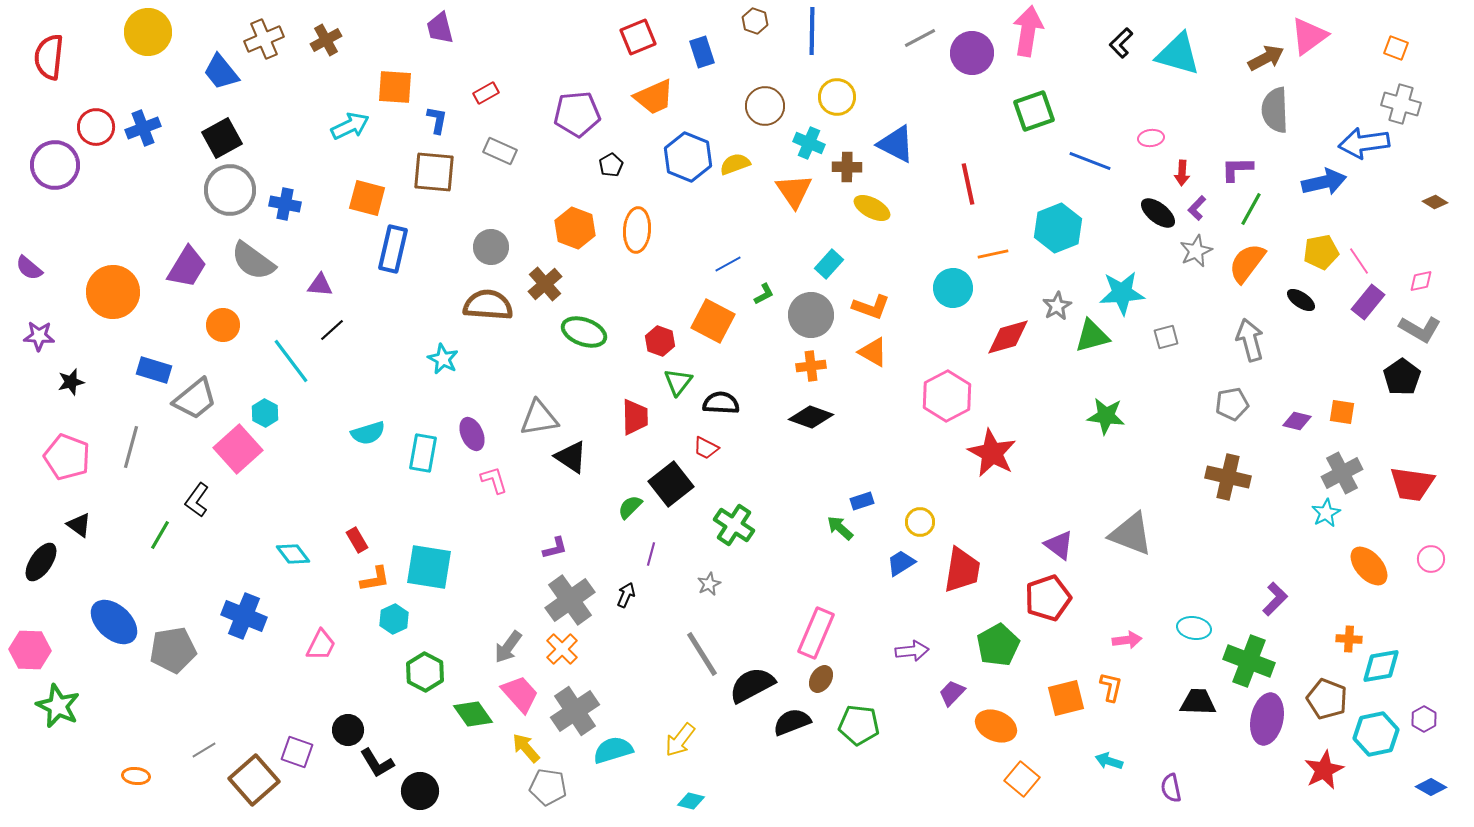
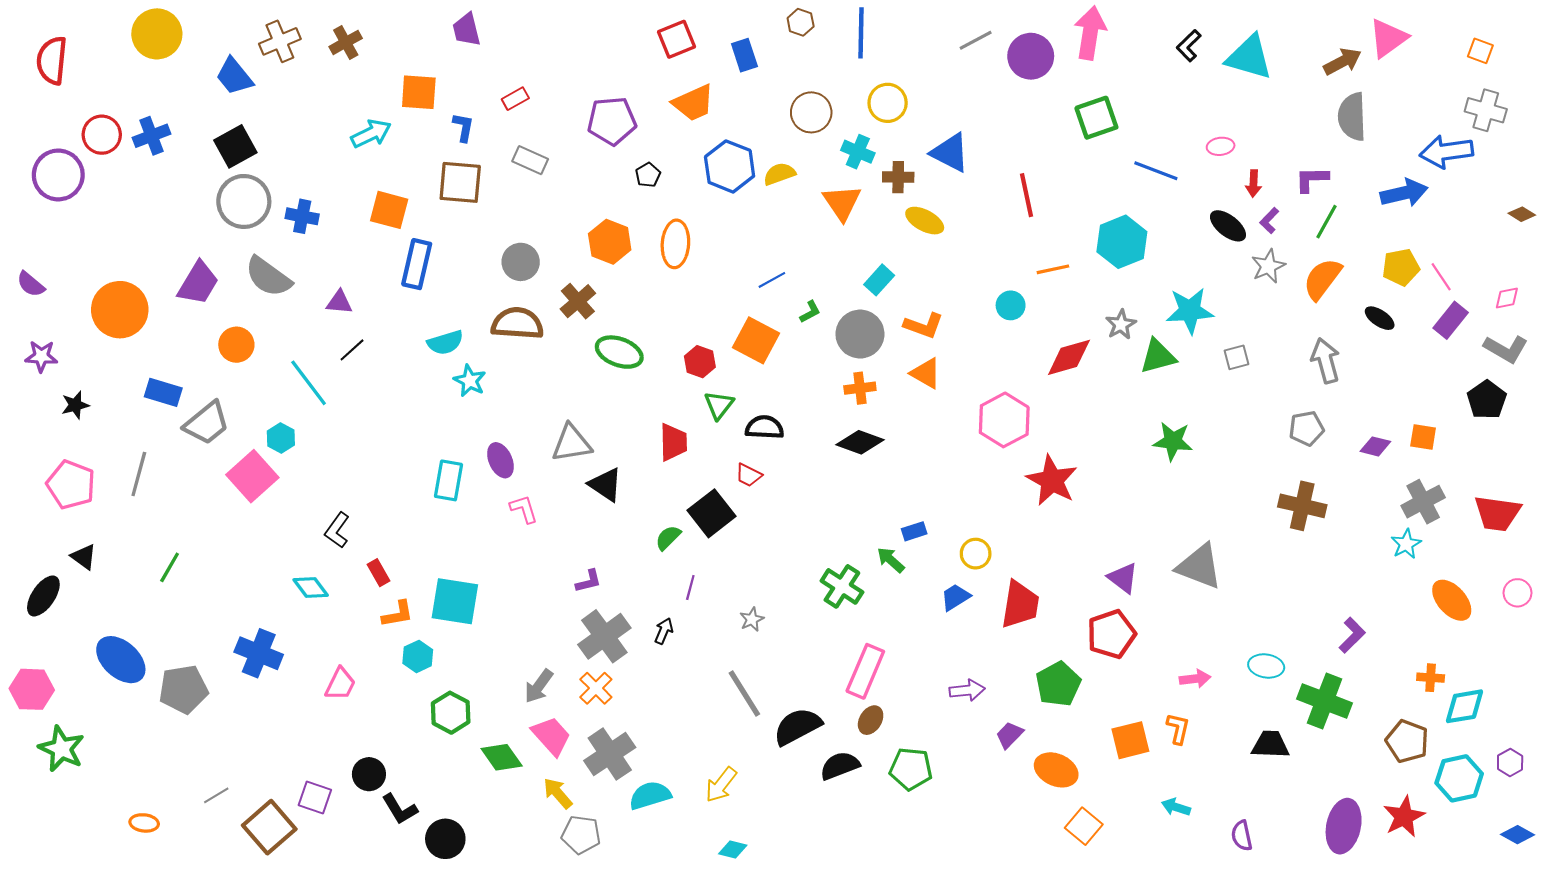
cyan circle: (953, 288) -> (1011, 305), size x0.7
cyan semicircle: (368, 433) -> (445, 343), moved
black L-shape: (197, 500) -> (337, 530), moved
green cross: (734, 525) -> (842, 586), moved
purple ellipse: (1267, 719) -> (1344, 826), moved

